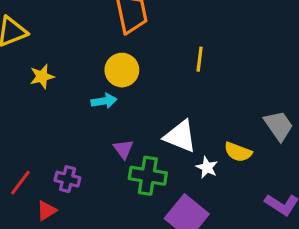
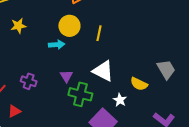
yellow line: (200, 59) -> (99, 33), moved
white star: (207, 167) -> (120, 100), moved
purple cross: (67, 179) -> (29, 81), moved

